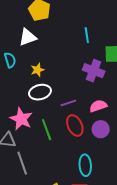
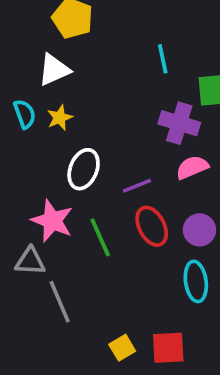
yellow star: (37, 70) -> (60, 118), moved
white ellipse: (40, 92) -> (84, 169), turned -50
pink semicircle: (98, 106) -> (192, 167), moved
cyan ellipse: (85, 165) -> (196, 281), moved

